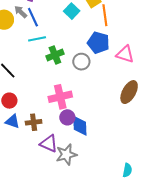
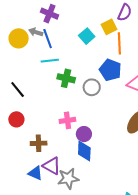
gray arrow: (21, 12) -> (36, 32), turned -32
green cross: (55, 55) -> (66, 78), turned 30
pink cross: (60, 97) -> (67, 120), size x0.7
purple circle: (67, 117) -> (84, 134), moved
blue triangle: (13, 121) -> (35, 173), moved

